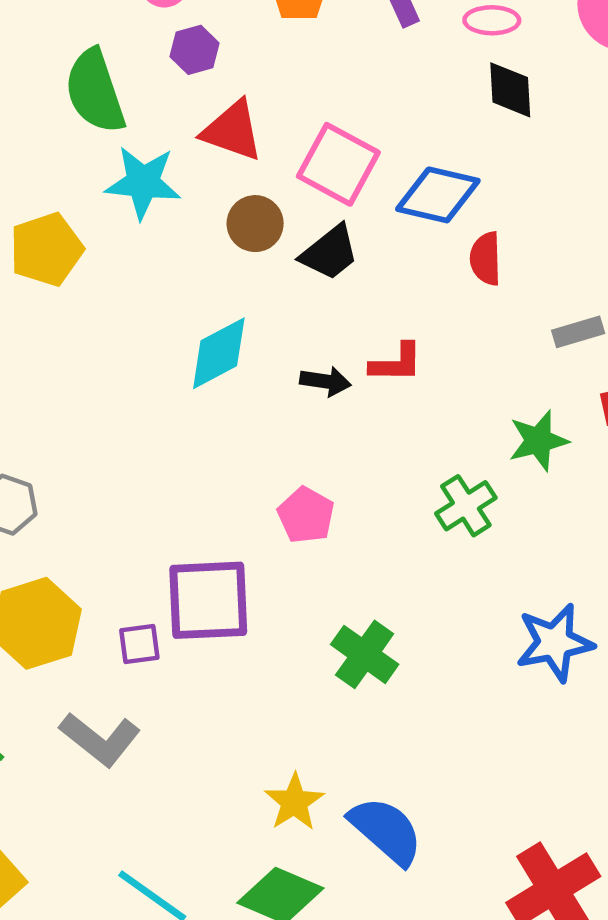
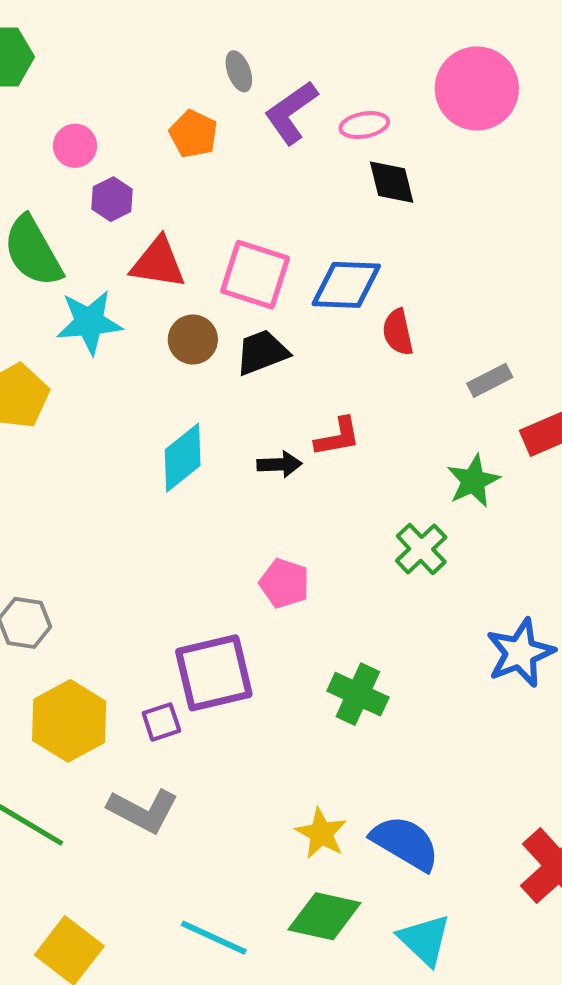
black trapezoid: (330, 253) -> (262, 352), turned -152

